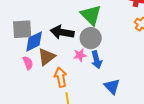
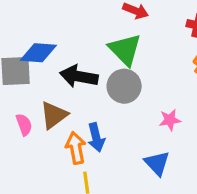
blue diamond: (34, 41) -> (38, 53), moved, turned 30
pink star: (80, 55) -> (170, 120), moved
blue arrow: (97, 60) -> (96, 137), moved

